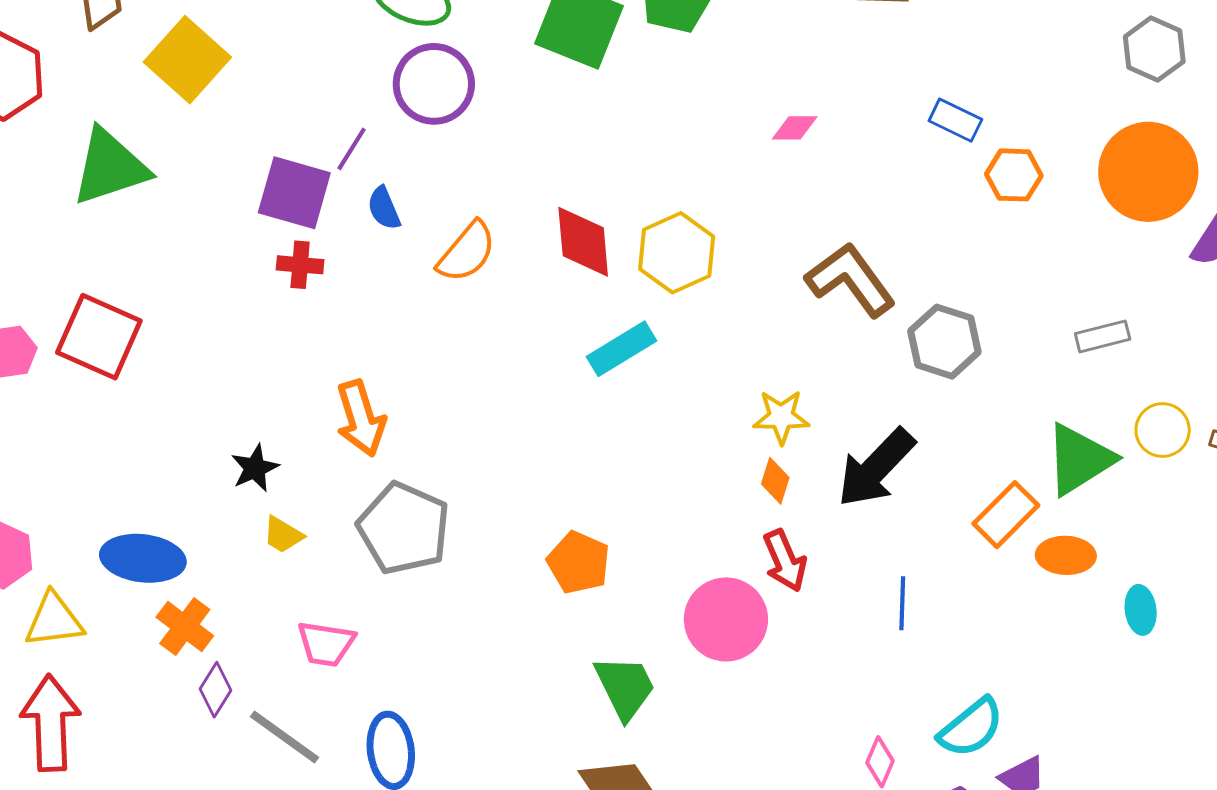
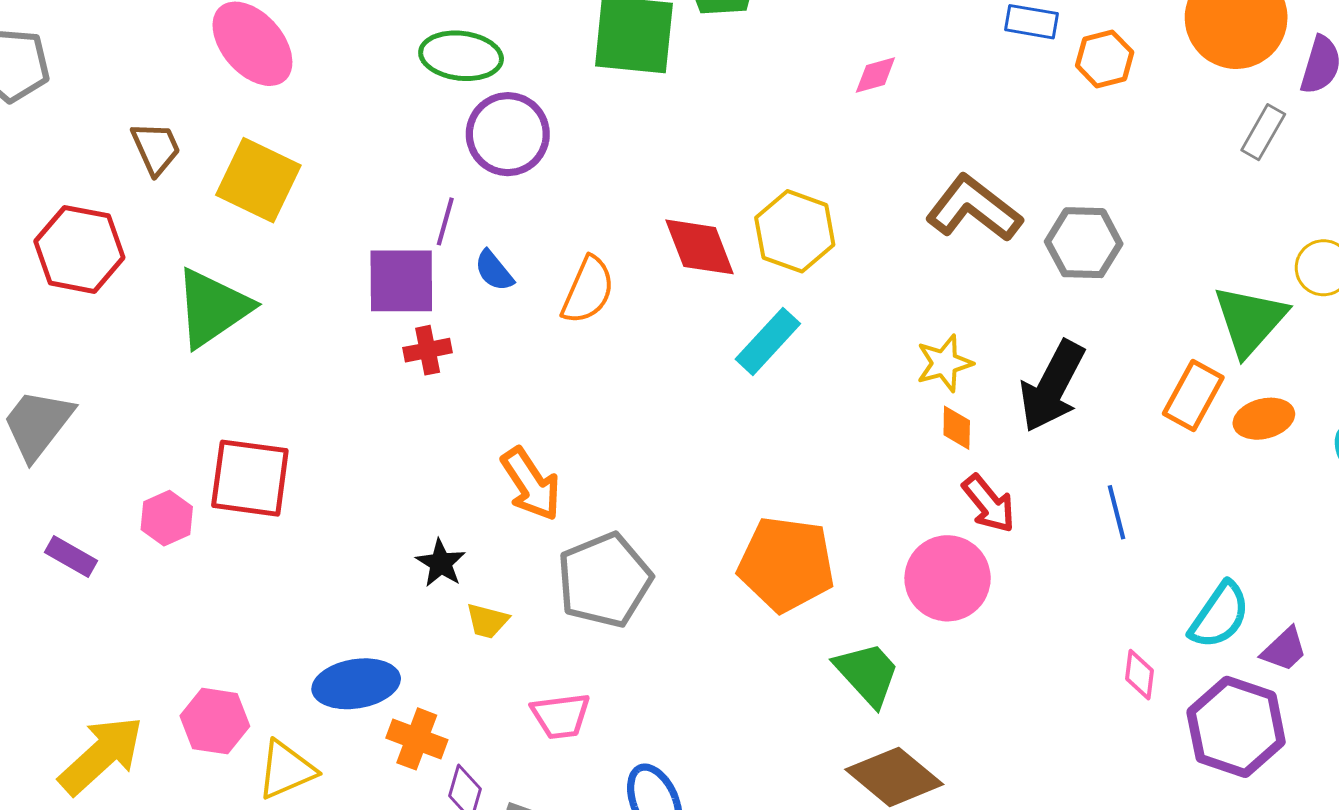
gray rectangle: (1103, 336) -> (1263, 132), moved, turned -30
gray pentagon: (404, 528) -> (604, 580), turned -30
orange pentagon: (578, 563) -> (786, 564), size x1.5

